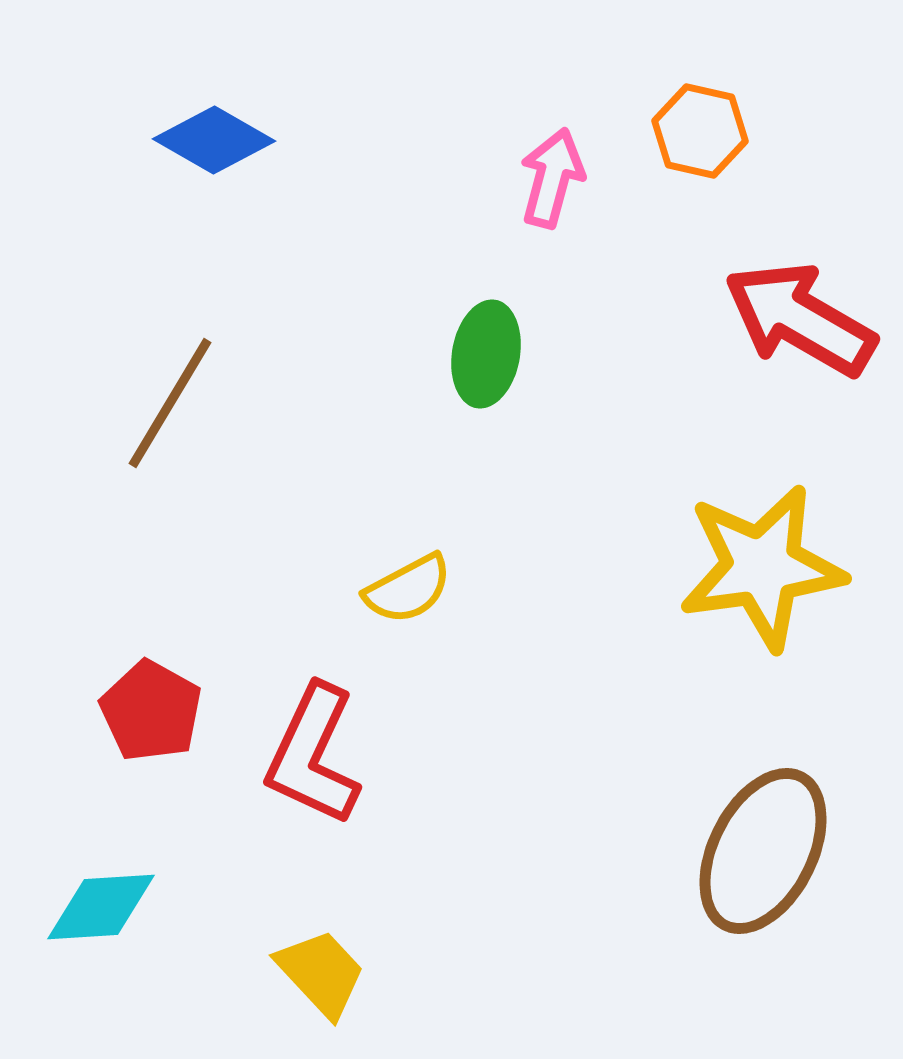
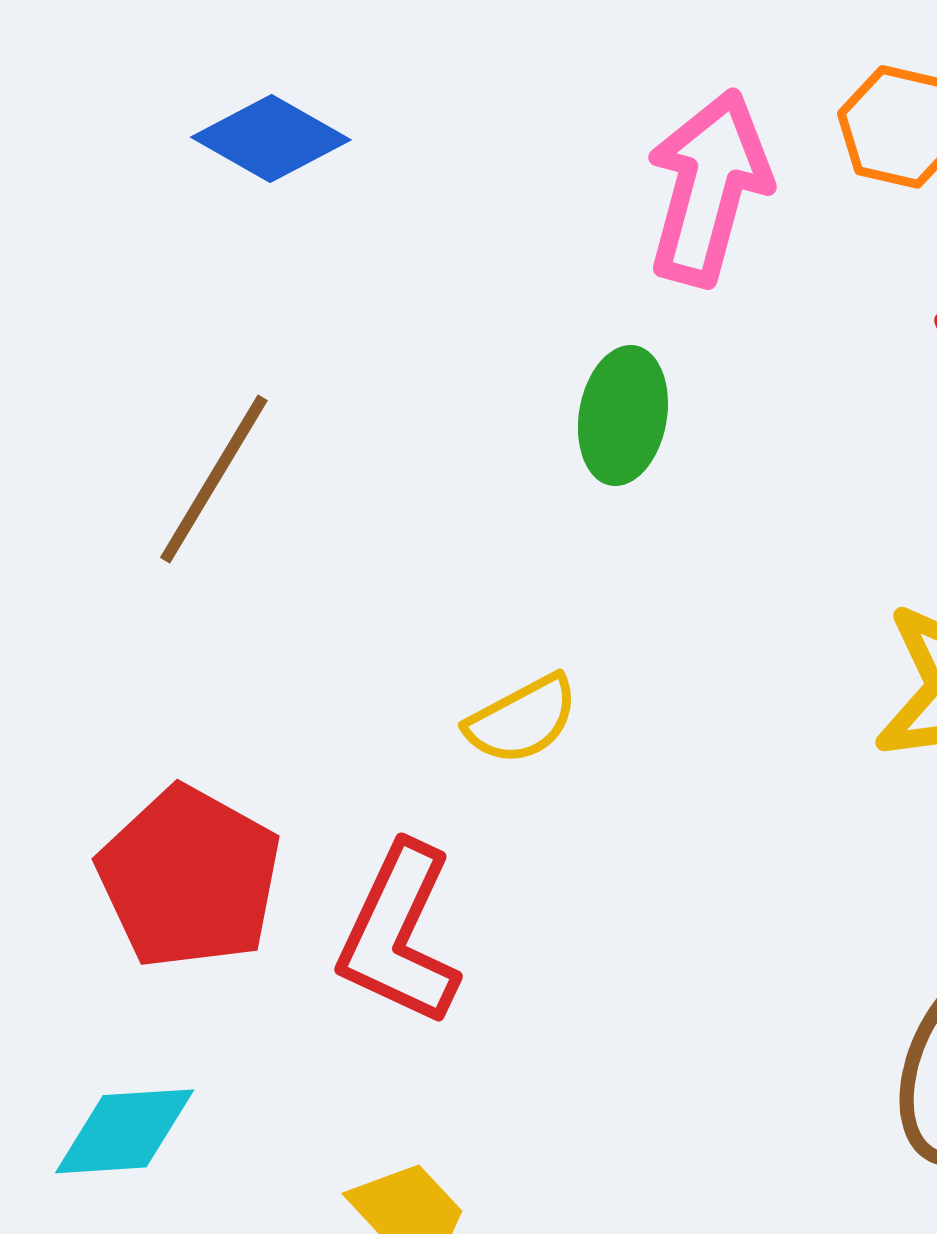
pink arrow: (552, 178) -> (708, 188), size x1.5
red pentagon: (151, 711) -> (189, 878), size x1.4

